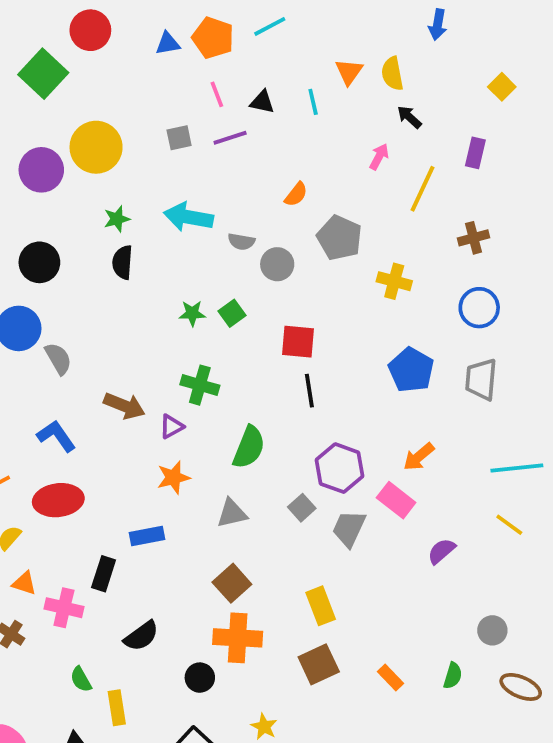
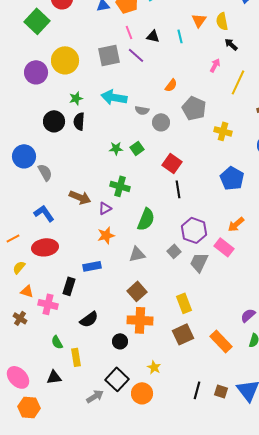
gray square: (179, 138) -> (109, 55), size x1.6
purple line: (230, 138) -> (136, 55), turned 60
black circle: (39, 262) -> (54, 121), moved
red square: (298, 342) -> (172, 163), turned 30
purple semicircle: (441, 551) -> (248, 315), moved
orange rectangle: (390, 678) -> (221, 341), size x1.6

